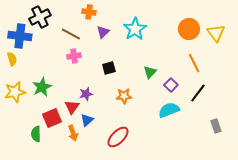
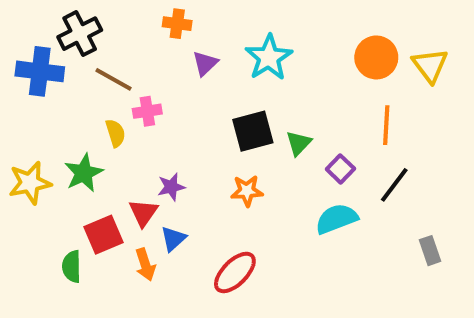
brown line: (71, 34) -> (113, 79), moved
yellow semicircle: (12, 59) -> (115, 133), moved
orange line: (194, 63) -> (386, 125), turned 30
black square: (109, 68) -> (253, 131), moved, size x1.5

